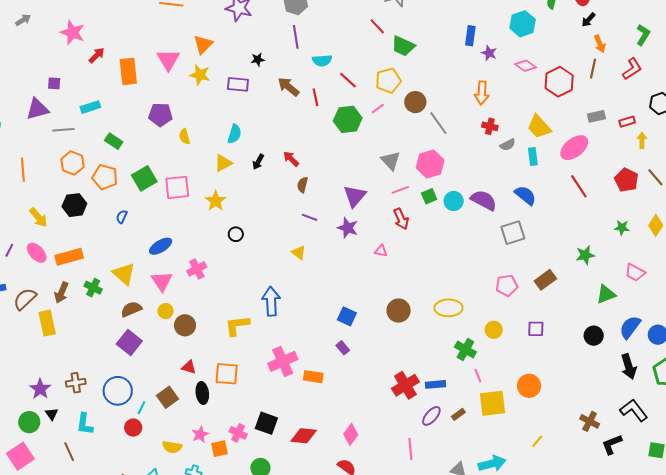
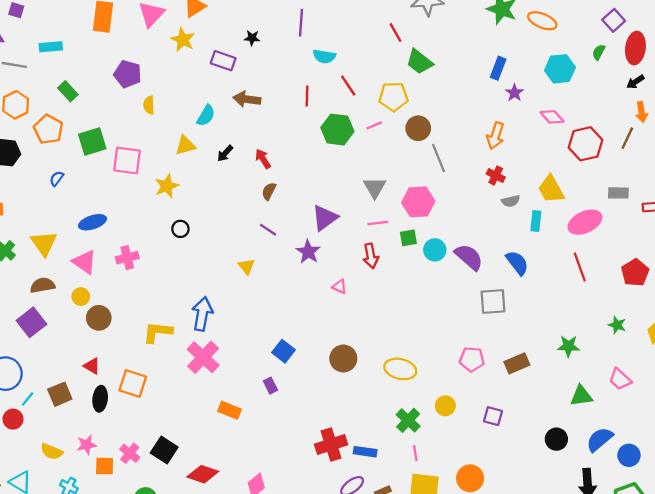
brown arrow: (288, 87) -> (247, 99), moved, turned -45
pink triangle: (162, 281) -> (84, 262), turned -35
pink cross: (283, 361) -> (203, 357), moved, turned -36

